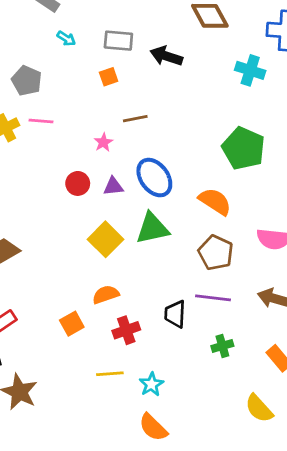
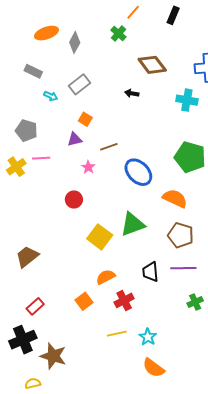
gray rectangle: (118, 41) -> (80, 84), moved, turned -35
black arrow: (166, 56) -> (132, 93), moved, size x0.6
orange square: (109, 77) -> (85, 119), turned -32
blue ellipse: (154, 178) -> (138, 172), moved
purple triangle: (113, 186) -> (75, 139), moved
black trapezoid: (175, 314) -> (150, 272), moved

